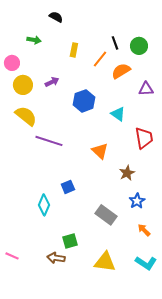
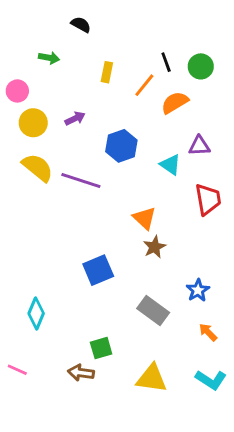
purple triangle: (146, 89) -> (199, 146), moved
purple line: (49, 141) -> (81, 181), moved
brown star: (127, 173) -> (155, 247), moved
blue square: (68, 187) -> (98, 270), size x1.5
cyan diamond: (44, 205) -> (36, 313), moved

